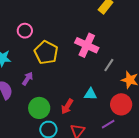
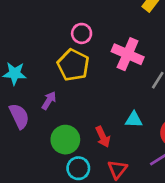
pink circle: (25, 31) -> (82, 33), moved
red arrow: (67, 106) -> (103, 137), turned -56

